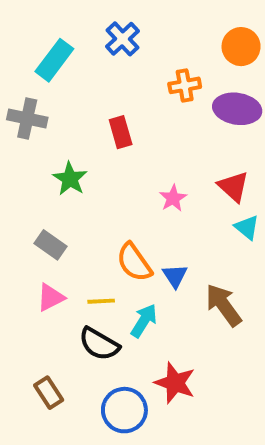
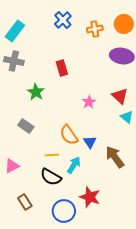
cyan rectangle: (54, 60) -> (15, 31), moved
orange cross: (185, 85) -> (95, 29), moved
pink triangle: (51, 297) -> (12, 166), moved

